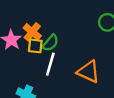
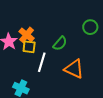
green semicircle: (50, 43) -> (60, 43), moved

